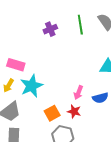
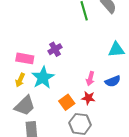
purple cross: (50, 29) -> (55, 49), moved

